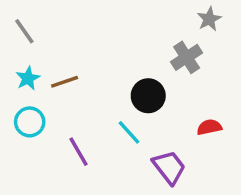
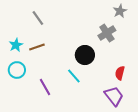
gray line: (24, 31) -> (38, 18), moved
red semicircle: (209, 127) -> (120, 73), turned -64
purple trapezoid: (169, 167) -> (114, 96), moved

